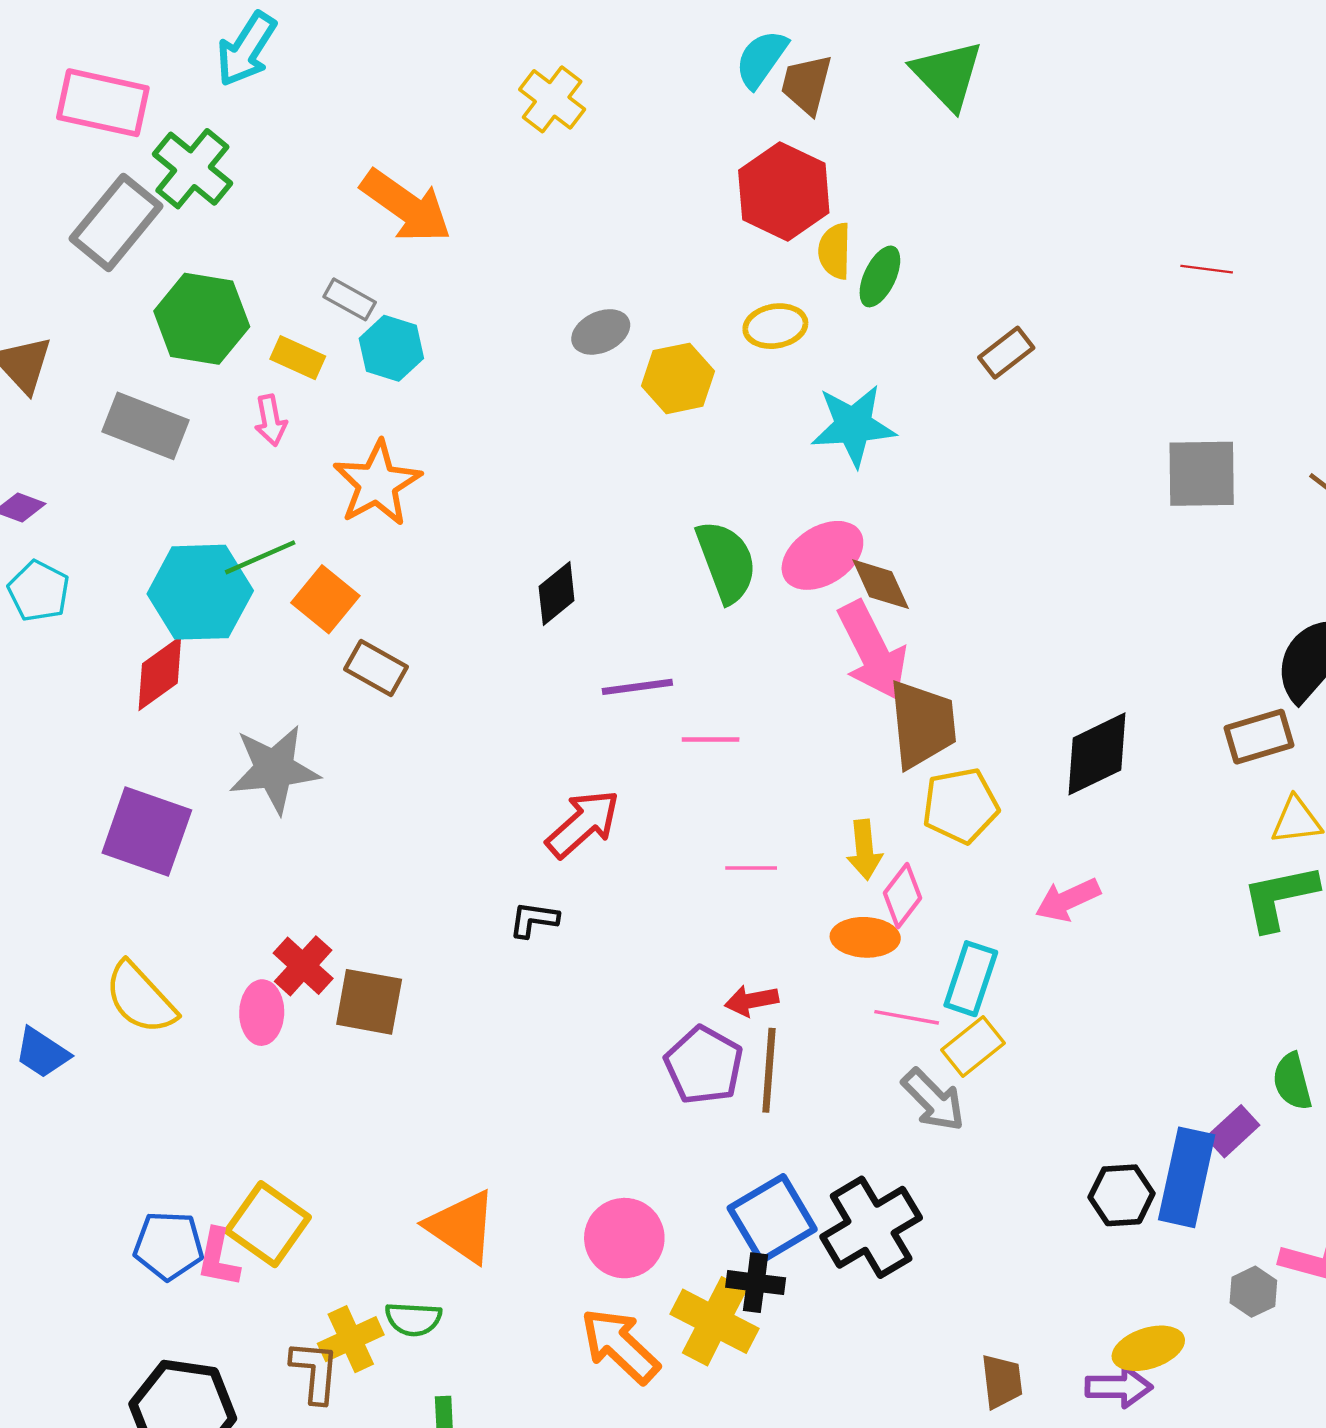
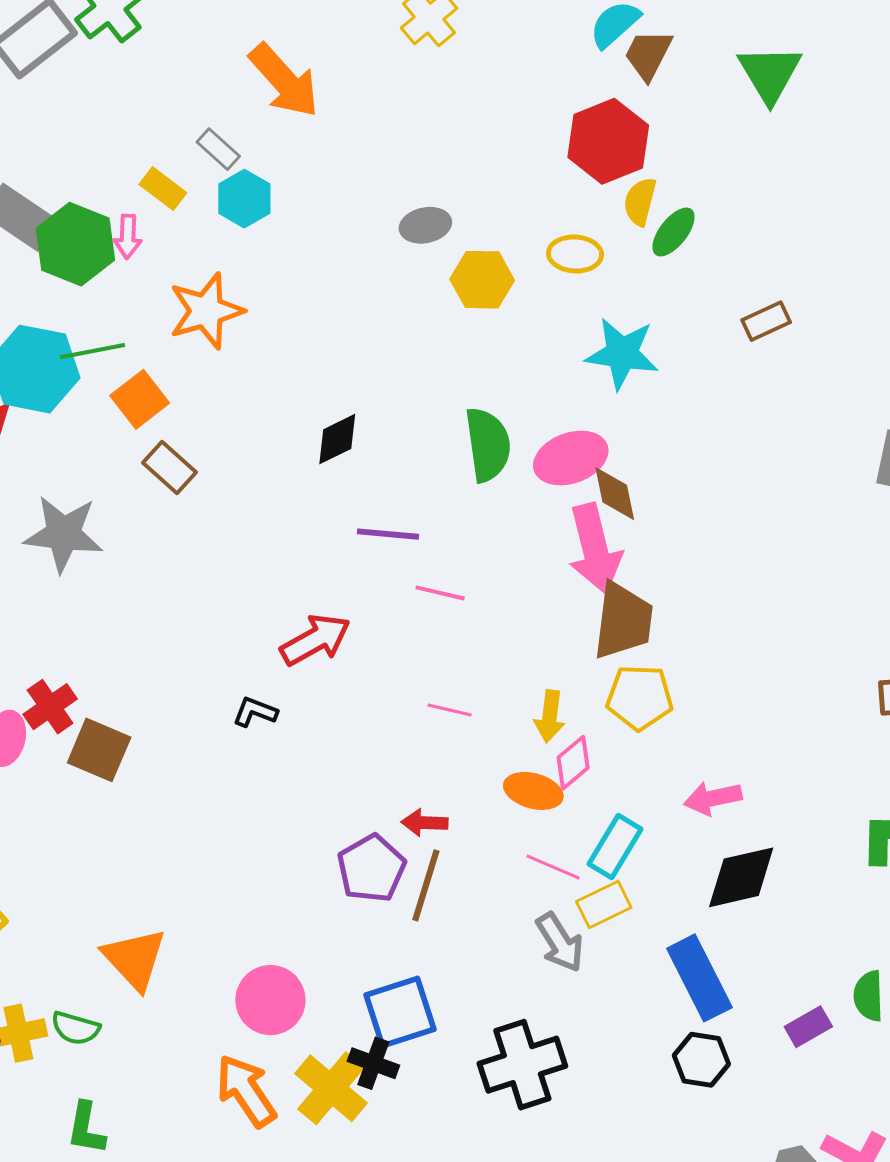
green hexagon: (202, 319) -> (75, 244), moved
black diamond: (1097, 754) -> (741, 877), moved
blue rectangle: (1187, 1177) -> (699, 978), moved, turned -52
black cross: (871, 1227) -> (522, 1065), moved

